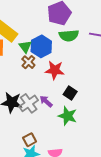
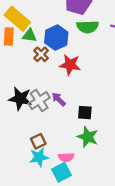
green triangle: (25, 47) -> (29, 35), moved, turned -48
black square: (70, 93) -> (85, 113), moved, turned -32
green star: (68, 116) -> (88, 137), moved

